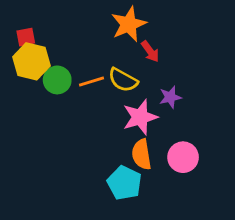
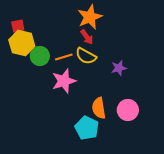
red arrow: (150, 51) -> (87, 37), moved
pink star: (140, 117) -> (64, 81), moved

